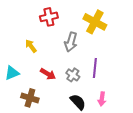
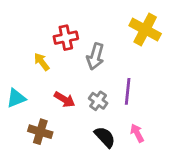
red cross: (49, 17) -> (66, 38), moved
yellow cross: (95, 22) -> (145, 30), moved
pink arrow: (102, 99) -> (137, 133), turned 144

